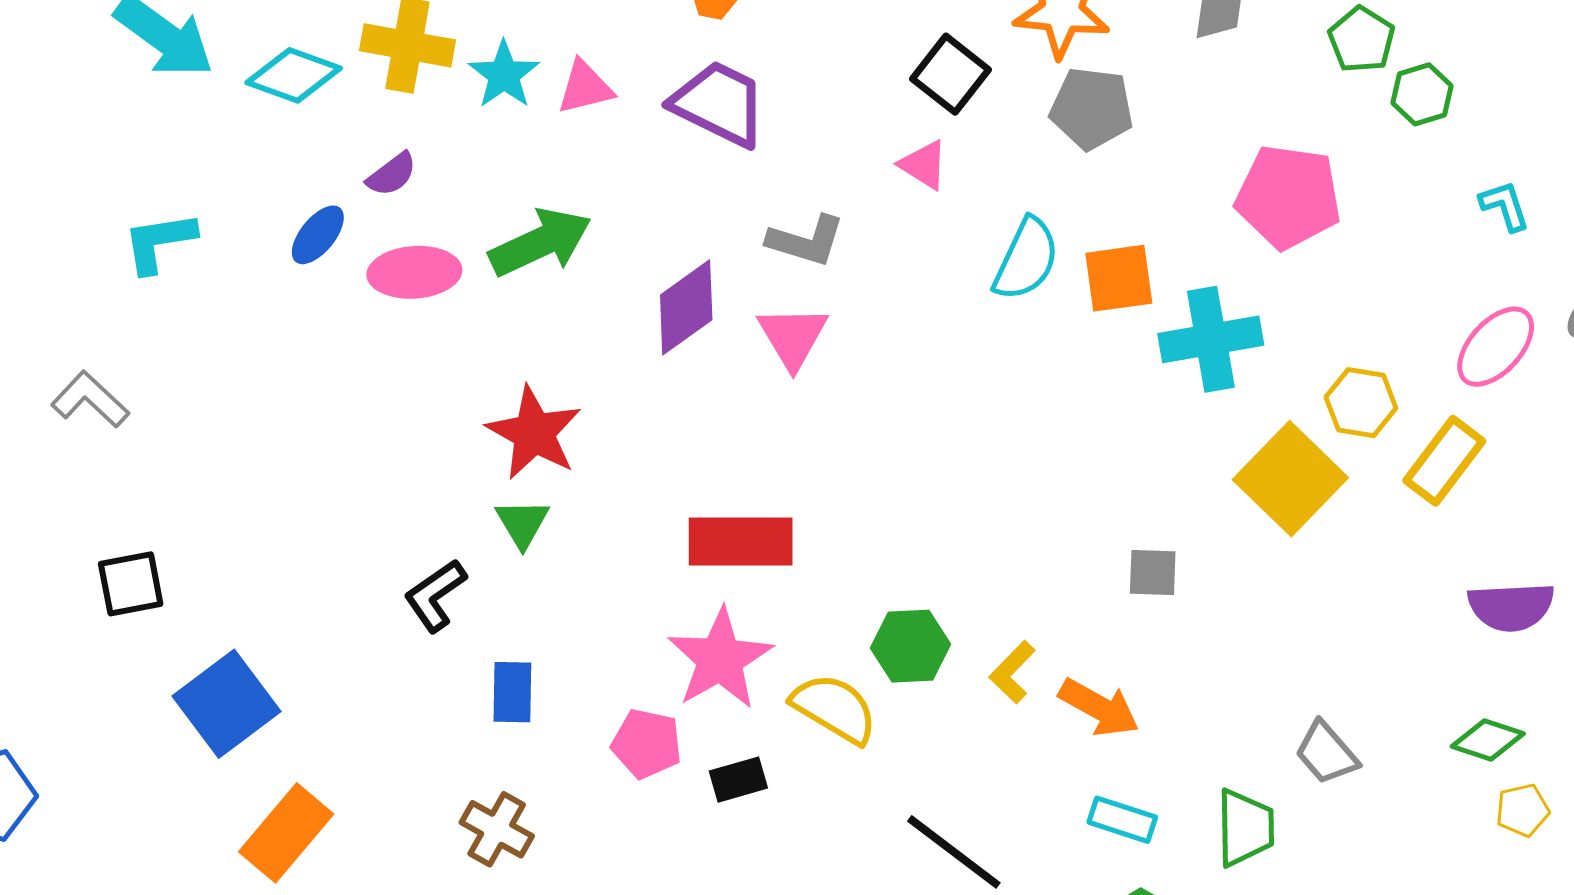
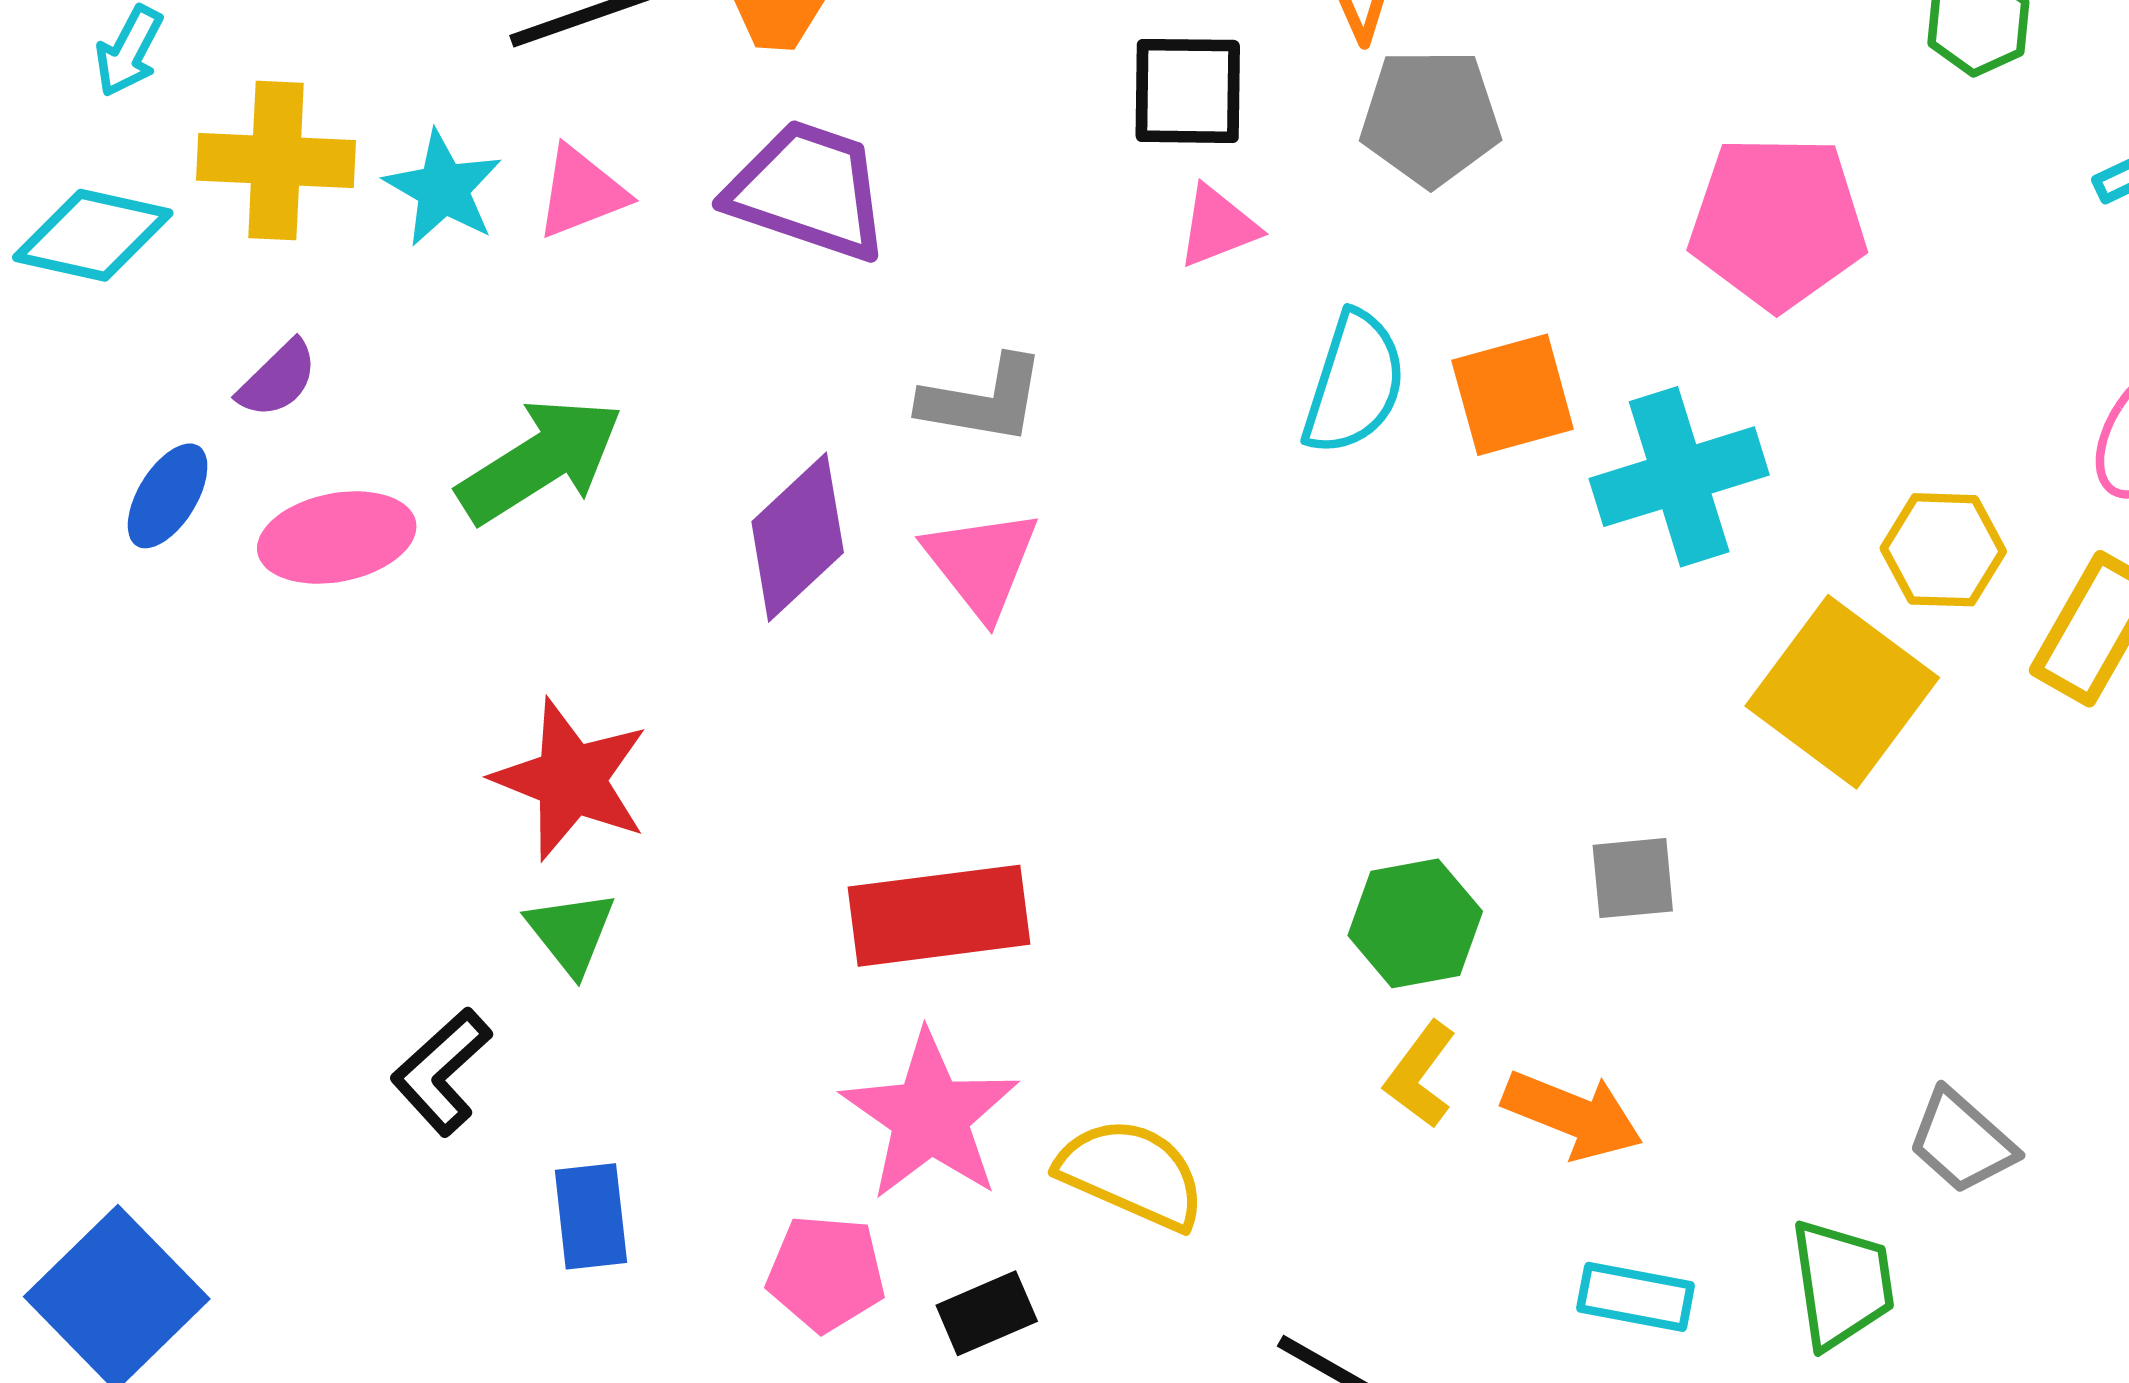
black square: (950, 74) -> (1188, 91), turned -30
pink triangle: (924, 165) -> (1218, 227), moved, turned -46
green hexagon: (910, 646) -> (1415, 923), moved

